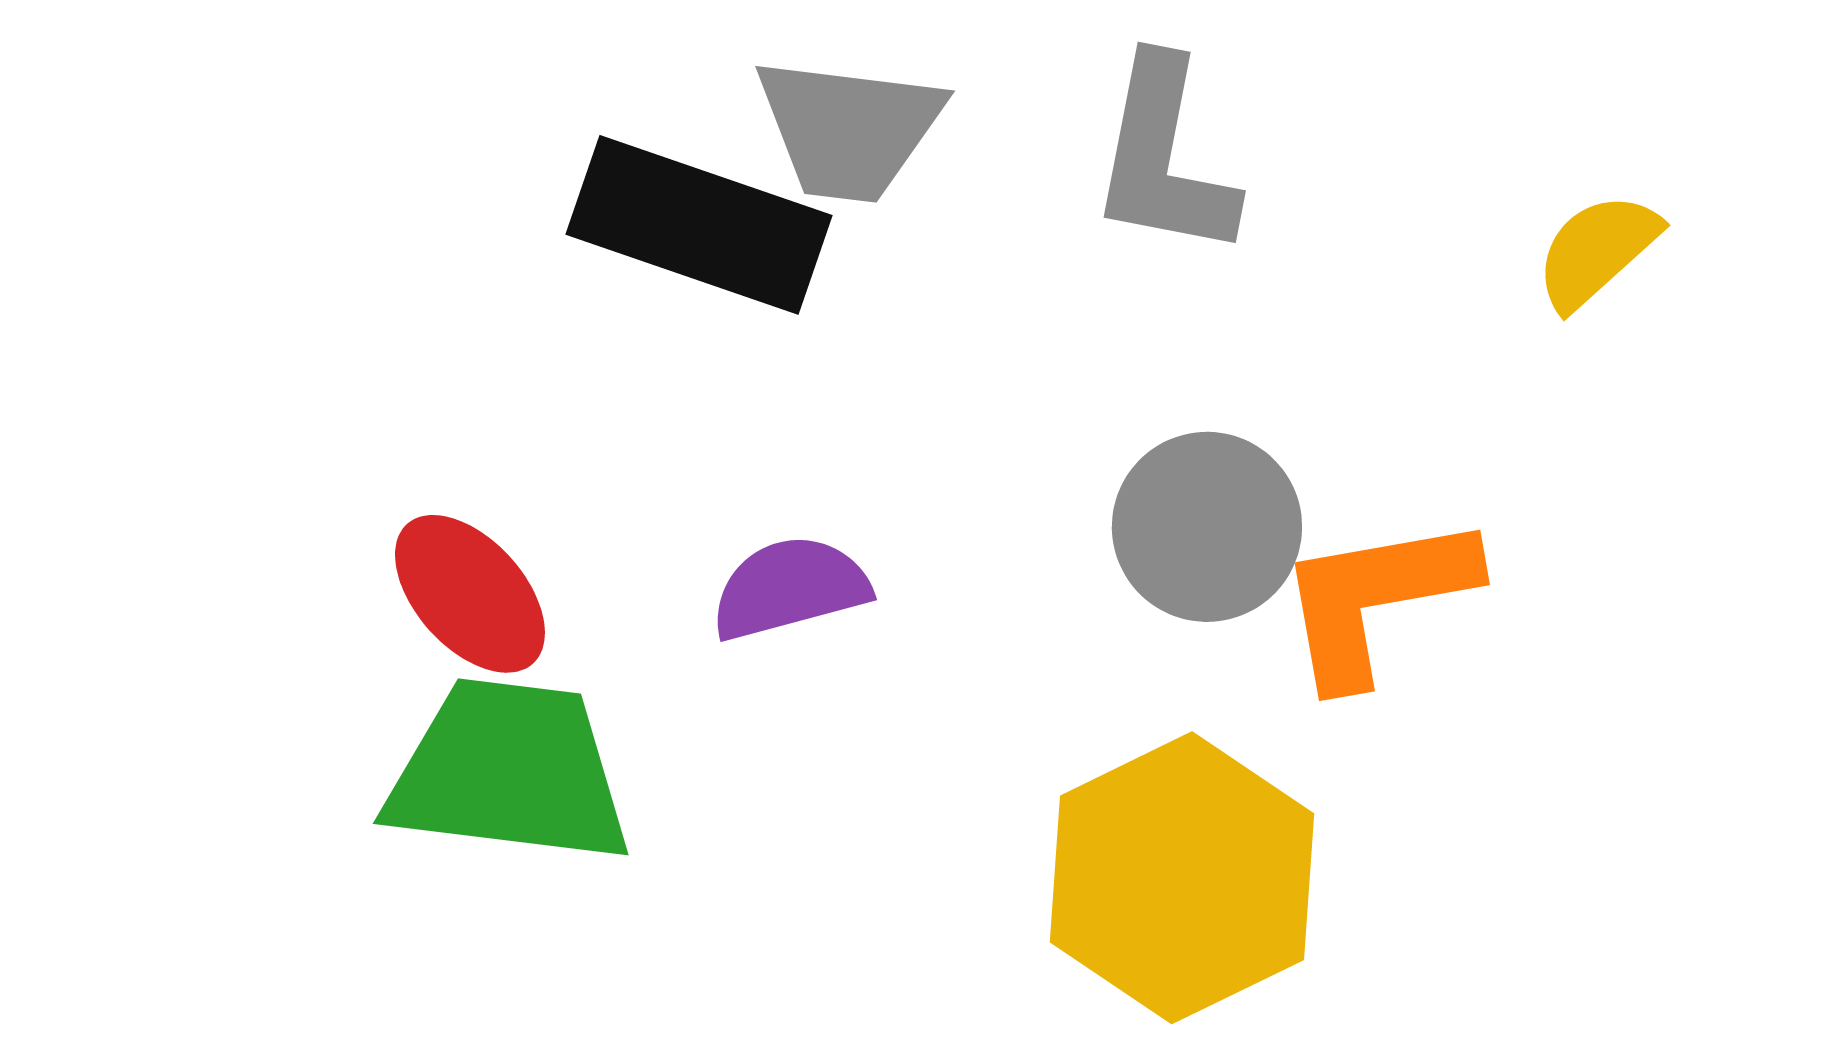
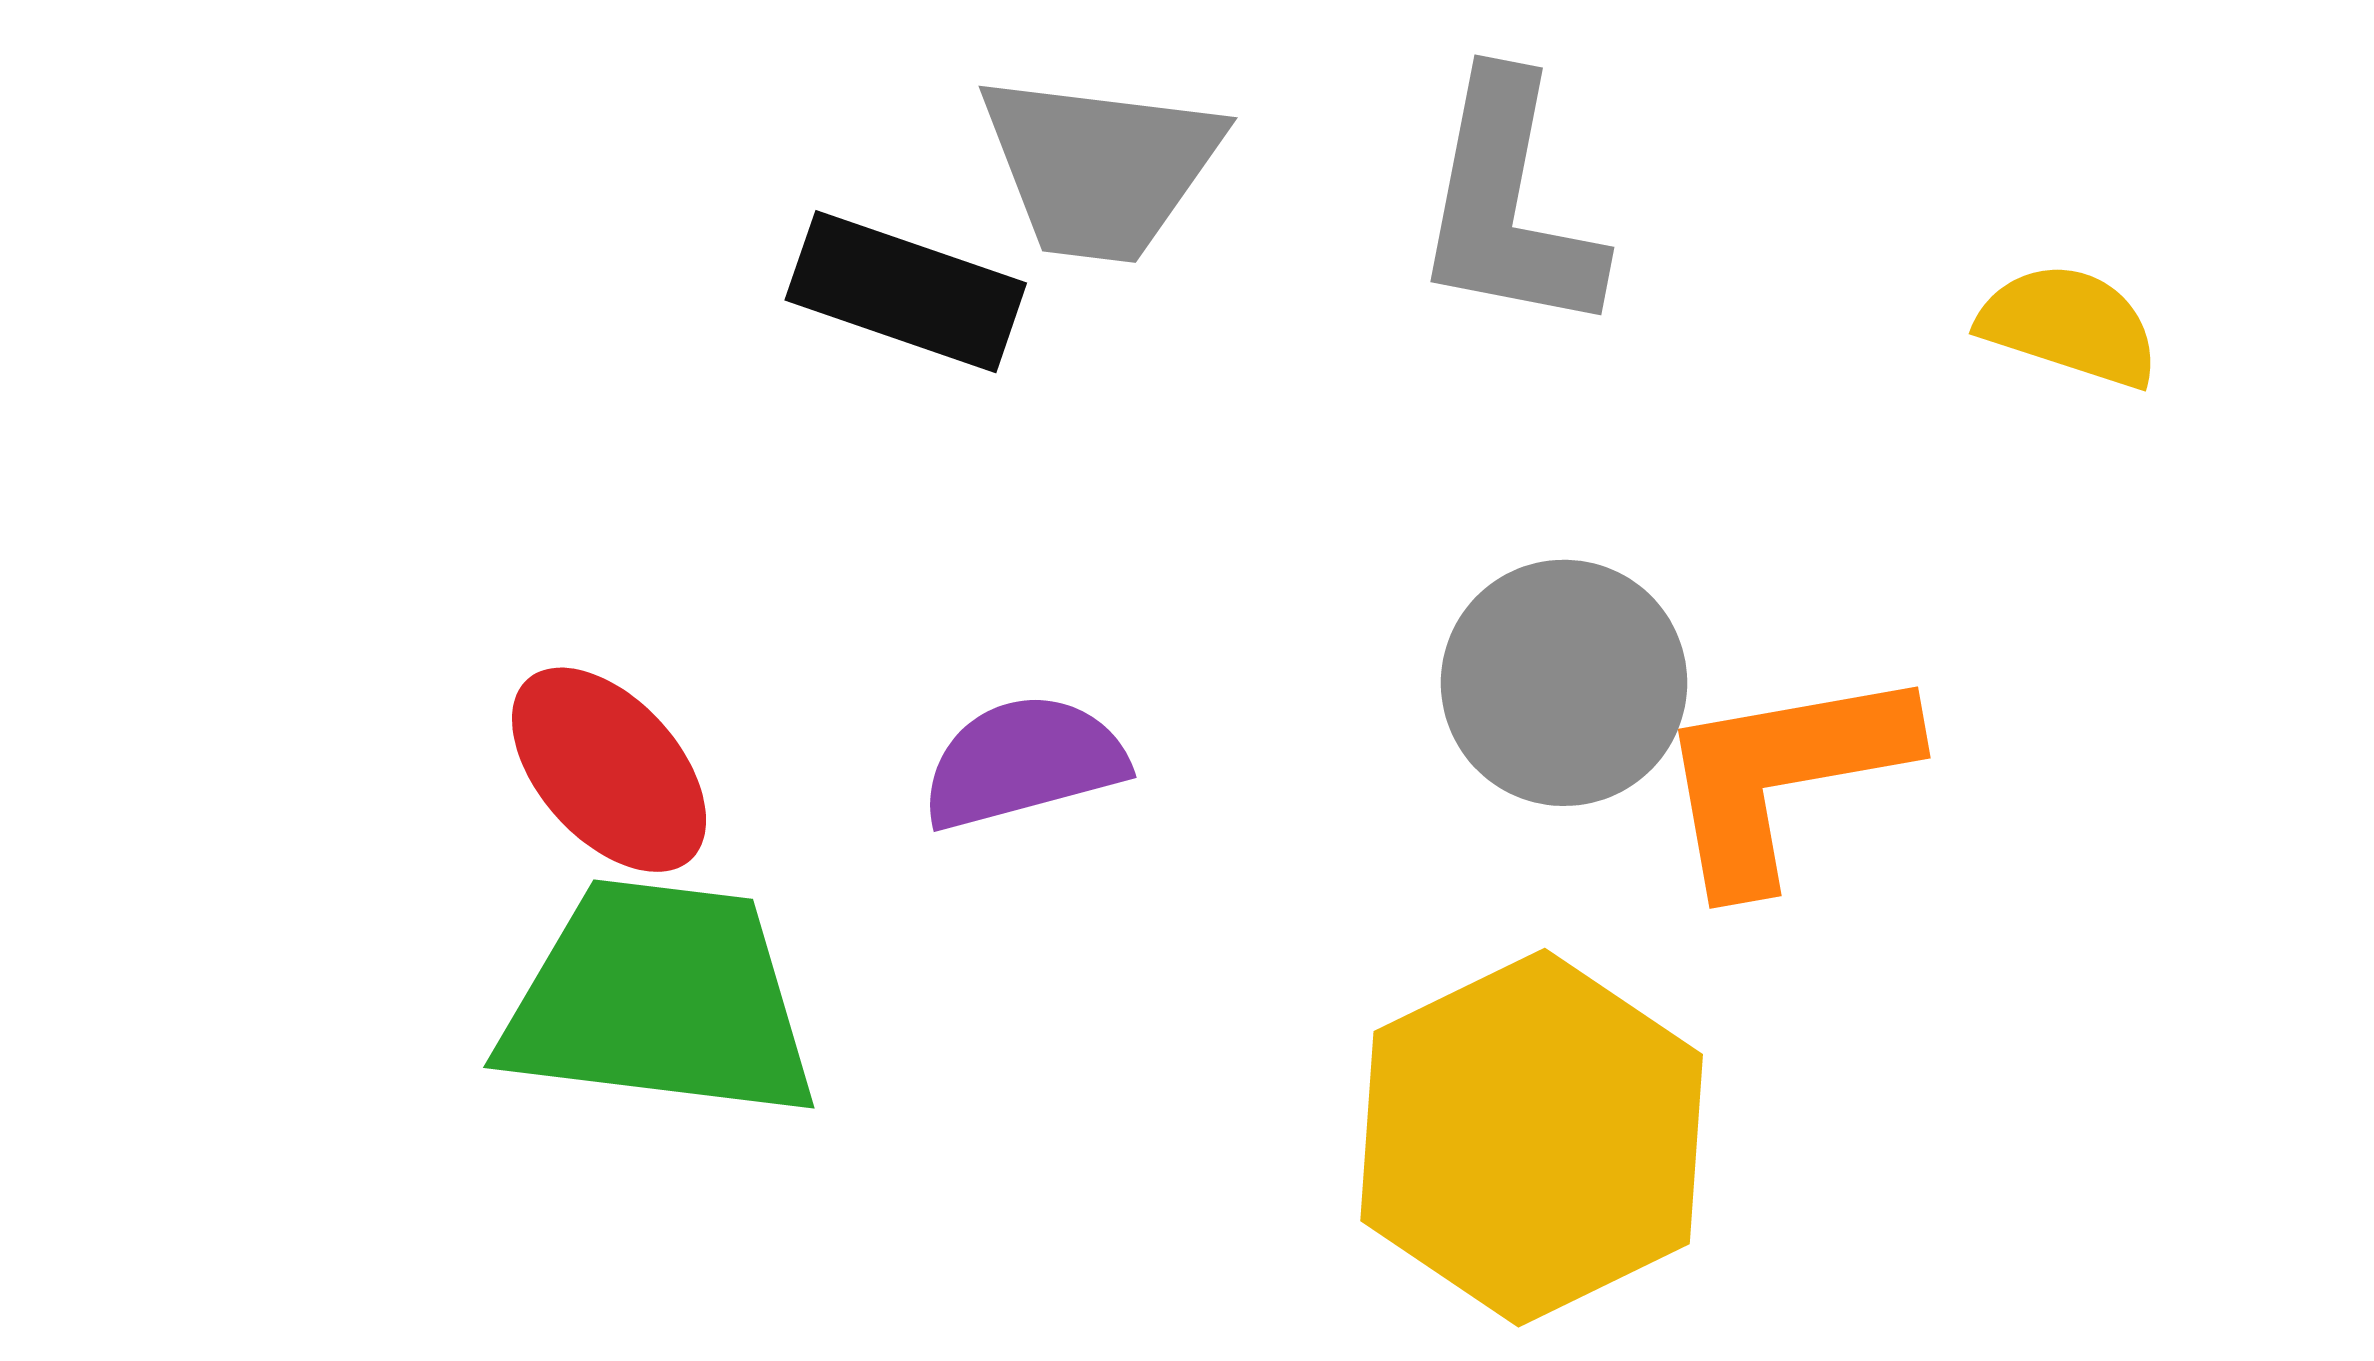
black rectangle: (699, 225) -> (906, 292), size x0.7
yellow semicircle: (1597, 251) -> (2069, 325), turned 60

